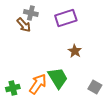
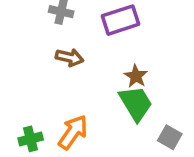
brown arrow: (24, 25) -> (70, 57), moved, turned -35
green trapezoid: (58, 78) -> (136, 103), moved

